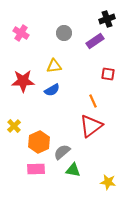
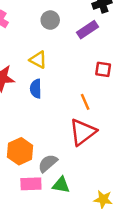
yellow triangle: (54, 66) -> (38, 60), turned 35
blue semicircle: (52, 90) -> (36, 89), turned 119
pink rectangle: (36, 169) -> (31, 184), moved

